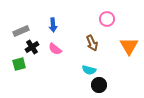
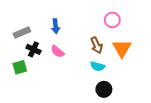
orange triangle: (129, 46) -> (122, 48), moved
black cross: (32, 47) -> (33, 49), turned -32
cyan semicircle: (89, 70) -> (98, 66), moved

